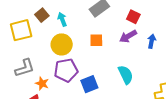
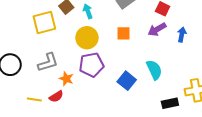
blue square: (89, 84) -> (127, 81), moved, turned -30

